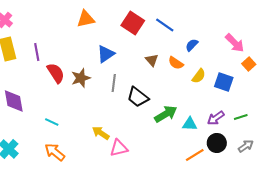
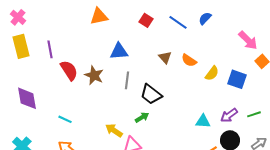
red square: (133, 23) -> (146, 20), size x0.6
blue semicircle: (192, 45) -> (205, 18), moved
blue triangle: (106, 54) -> (119, 51), turned 30
brown star: (81, 78) -> (94, 75), turned -30
green arrow: (166, 114) -> (142, 117), moved, size x0.6

